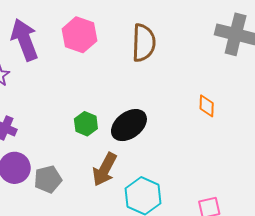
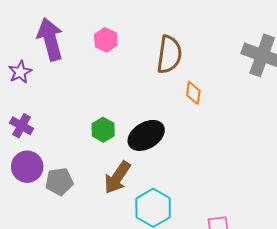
pink hexagon: (80, 35) -> (106, 40), size x0.7
orange diamond: (207, 106) -> (193, 93), moved

